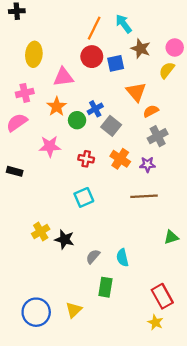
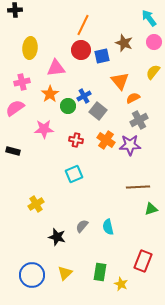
cyan arrow: (124, 24) -> (149, 18), moved
yellow semicircle: (167, 70) -> (153, 72), moved
purple star: (147, 164) -> (130, 145), size x1.5
brown line: (144, 196) -> (138, 187), moved
black star: (65, 239) -> (57, 237), moved
green rectangle: (105, 287) -> (100, 272), moved
red rectangle: (162, 296) -> (143, 261), turned 50
yellow star: (155, 322) -> (121, 284), moved

